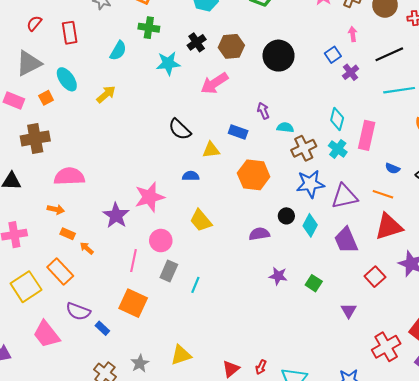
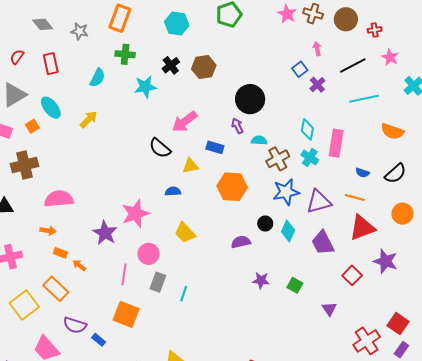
black circle: (279, 56) -> (250, 99), moved
pink arrow: (214, 83) -> (185, 122), moved

